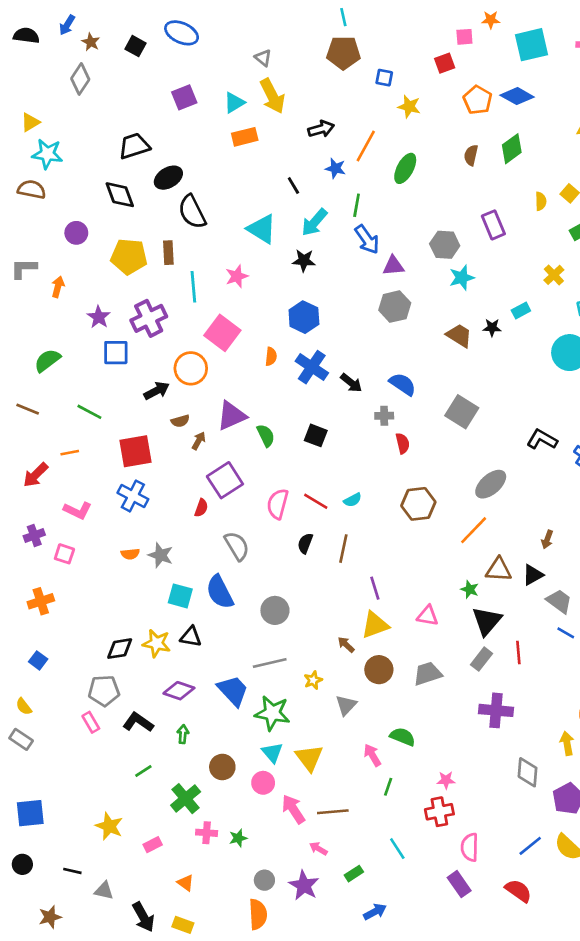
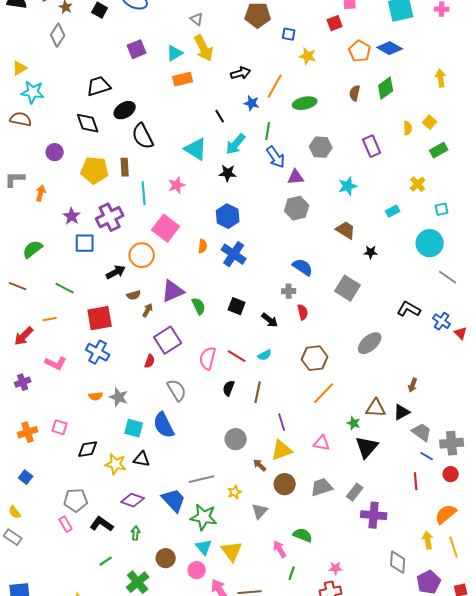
green ellipse: (405, 168) -> (305, 103), turned 50
gray hexagon: (445, 245) -> (321, 147), moved
black star: (492, 328) -> (371, 252), moved
black arrow: (351, 383) -> (270, 320), moved
orange line: (474, 530) -> (324, 393), moved
pink square: (64, 554) -> (60, 427), moved
gray circle: (275, 610) -> (236, 439), moved
black diamond: (120, 649) -> (88, 449), moved
red line: (518, 653) -> (416, 481), moved
gray rectangle: (482, 659) -> (355, 492), moved

